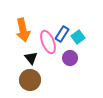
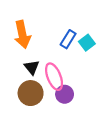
pink ellipse: (48, 42) -> (54, 77), moved
purple circle: (70, 58) -> (65, 94), moved

